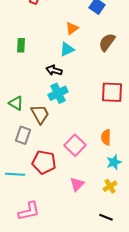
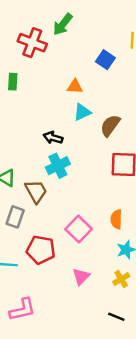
orange triangle: (72, 28) -> (75, 87), turned 40
brown semicircle: (107, 42) -> (110, 125), moved
green rectangle: (21, 45) -> (13, 82), moved
cyan triangle: (67, 49) -> (82, 112), moved

